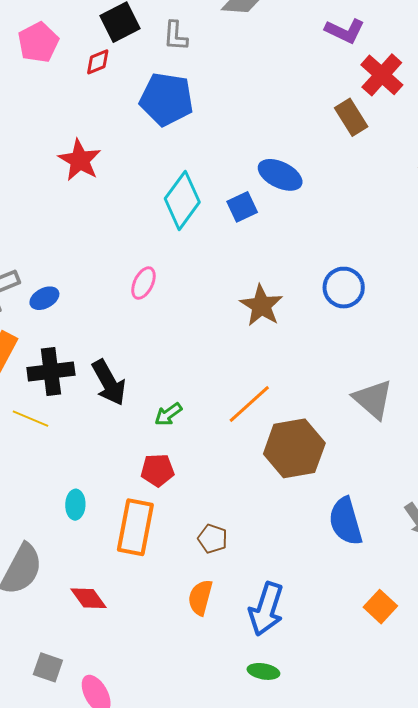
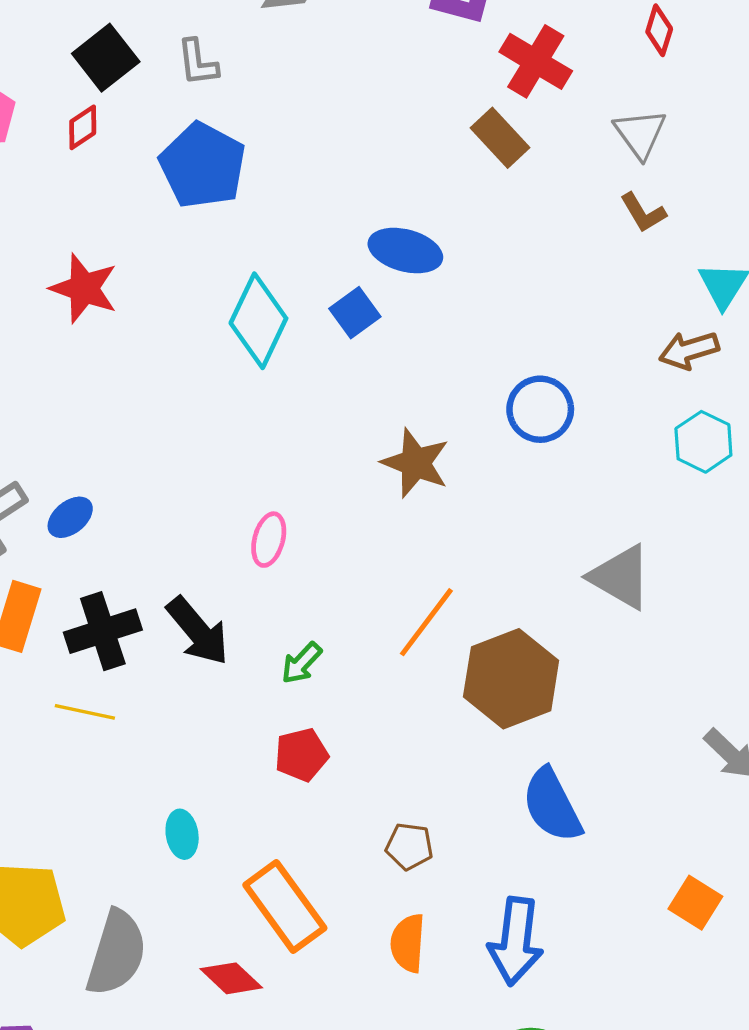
blue pentagon: (166, 99) -> (203, 165), turned 30
pink ellipse: (143, 283) -> (269, 540), moved
blue semicircle: (346, 521) -> (552, 805), moved
orange rectangle: (135, 527) -> (285, 907), moved, turned -36

